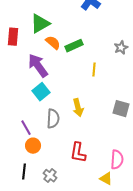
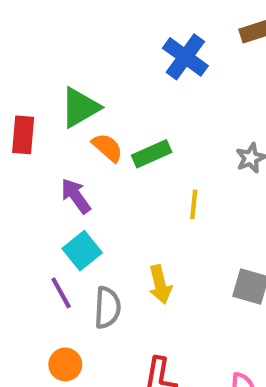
purple arrow: (38, 66) -> (76, 196), size x0.7
purple line: (26, 128) -> (61, 293), moved

